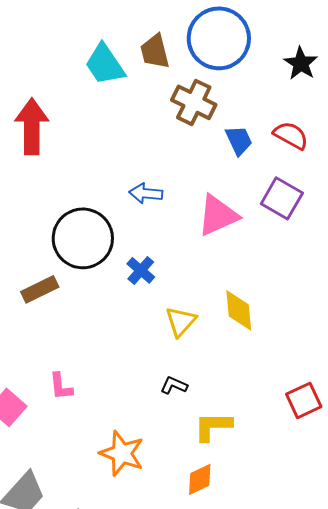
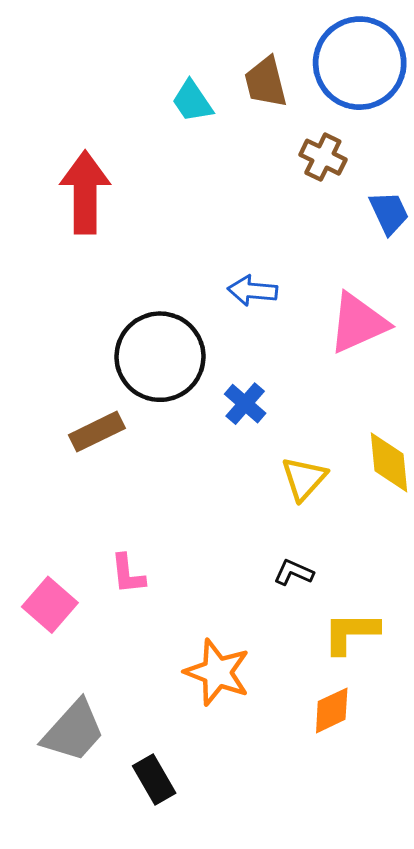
cyan trapezoid: (105, 64) -> (192, 101), size x0.7
brown cross: (194, 102) -> (323, 157), size x0.7

